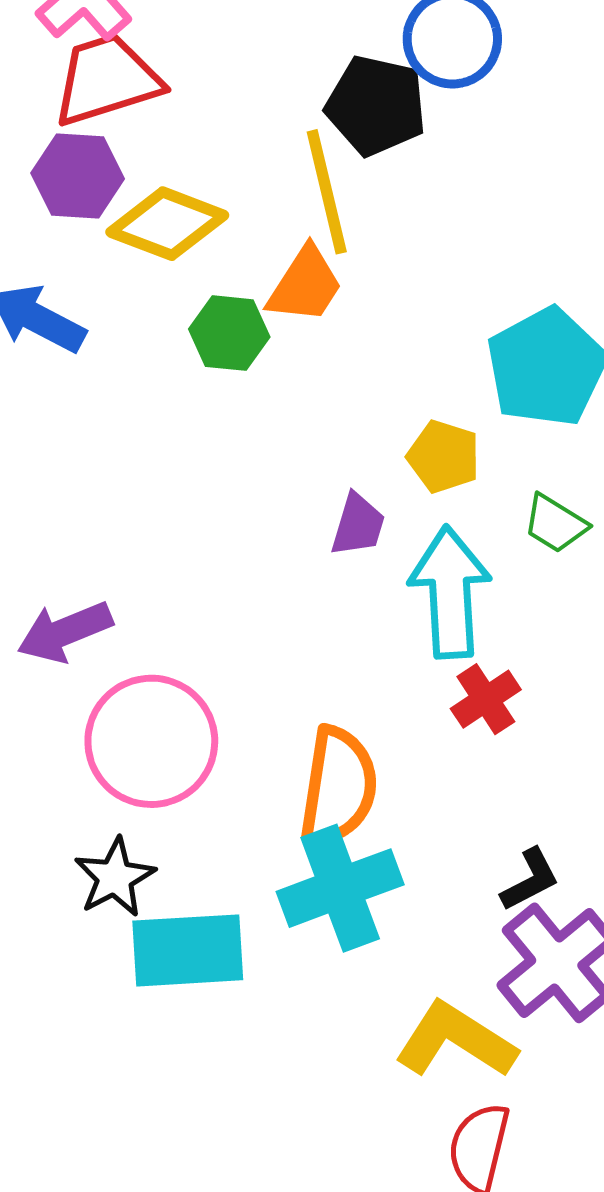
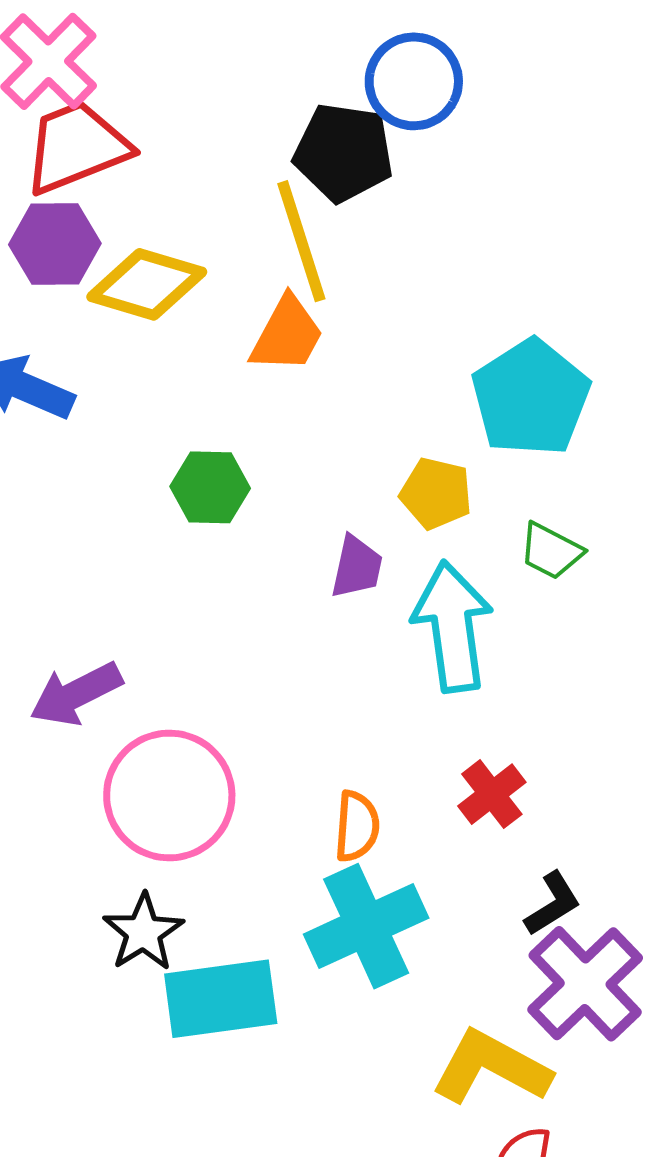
green hexagon: (229, 333) -> (210, 487), moved
red cross: (486, 699) -> (492, 794), moved
orange semicircle: (338, 787) -> (357, 826), size x0.6

